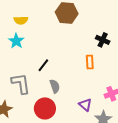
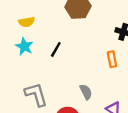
black line: (43, 65) -> (56, 49), moved
gray semicircle: (55, 86) -> (86, 92), moved

